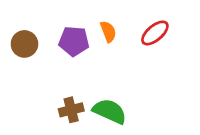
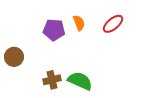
brown circle: (24, 44) -> (14, 57), moved

